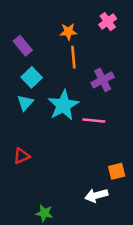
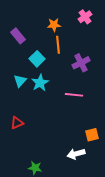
cyan square: (32, 77) -> (37, 59), moved
cyan star: (63, 105) -> (40, 83), moved, size x0.7

